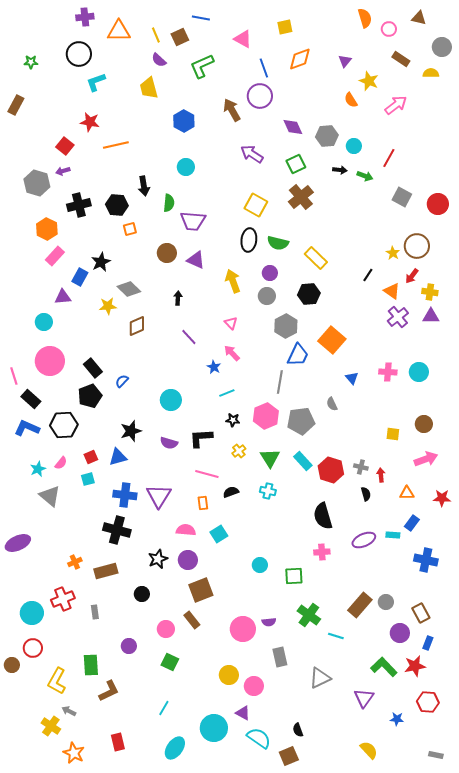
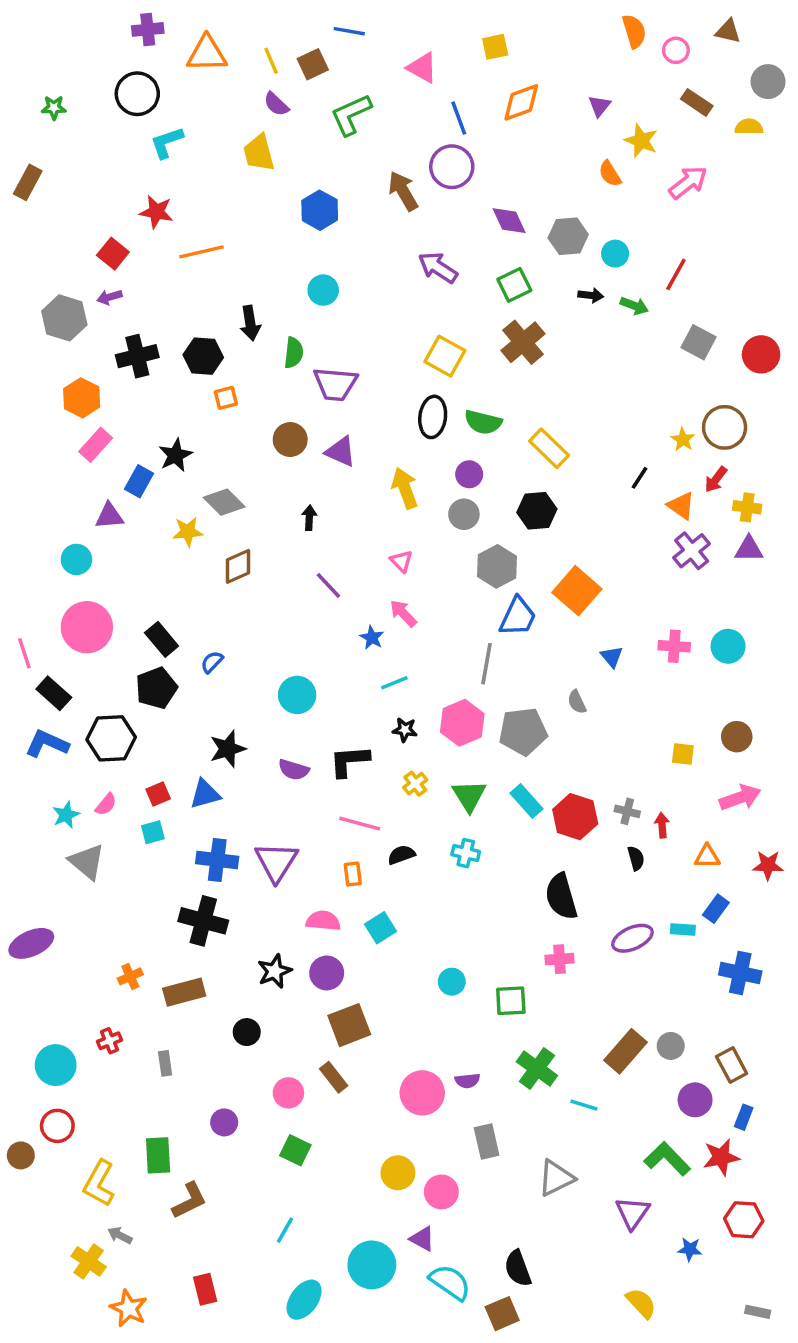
red cross: (63, 599) -> (109, 1041), size x0.6
black semicircle: (298, 730) -> (518, 1268), size x1.5

